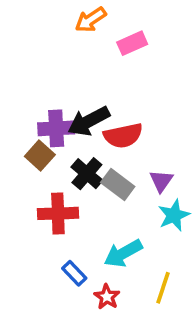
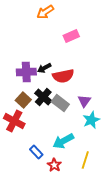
pink rectangle: (132, 43) -> (71, 36), moved
black arrow: (89, 121) -> (44, 68), size x0.6
brown square: (40, 156) -> (23, 100), moved
red cross: (58, 213) -> (14, 121), moved, turned 30

